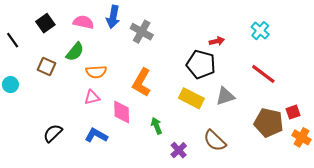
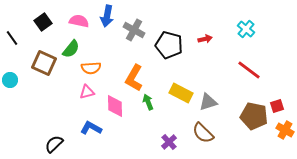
black pentagon: (201, 64) -> (169, 45), moved
brown square: (46, 67) -> (44, 63), size x1.4
gray triangle: (225, 96) -> (208, 102), moved
green arrow: (156, 126) -> (148, 102), moved
black semicircle: (53, 133) -> (54, 144), moved

